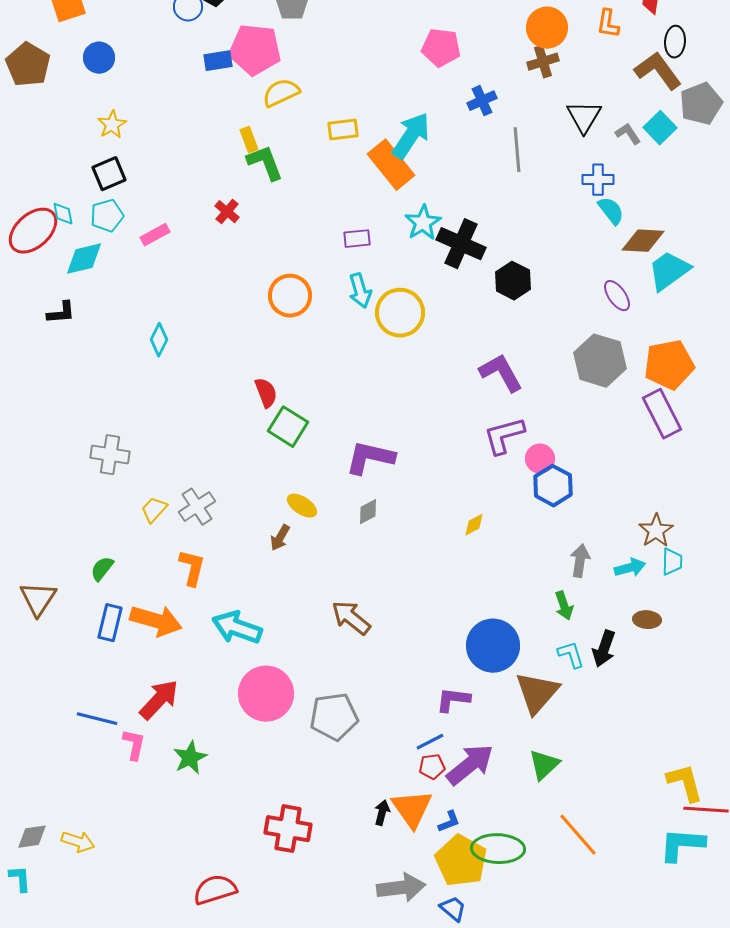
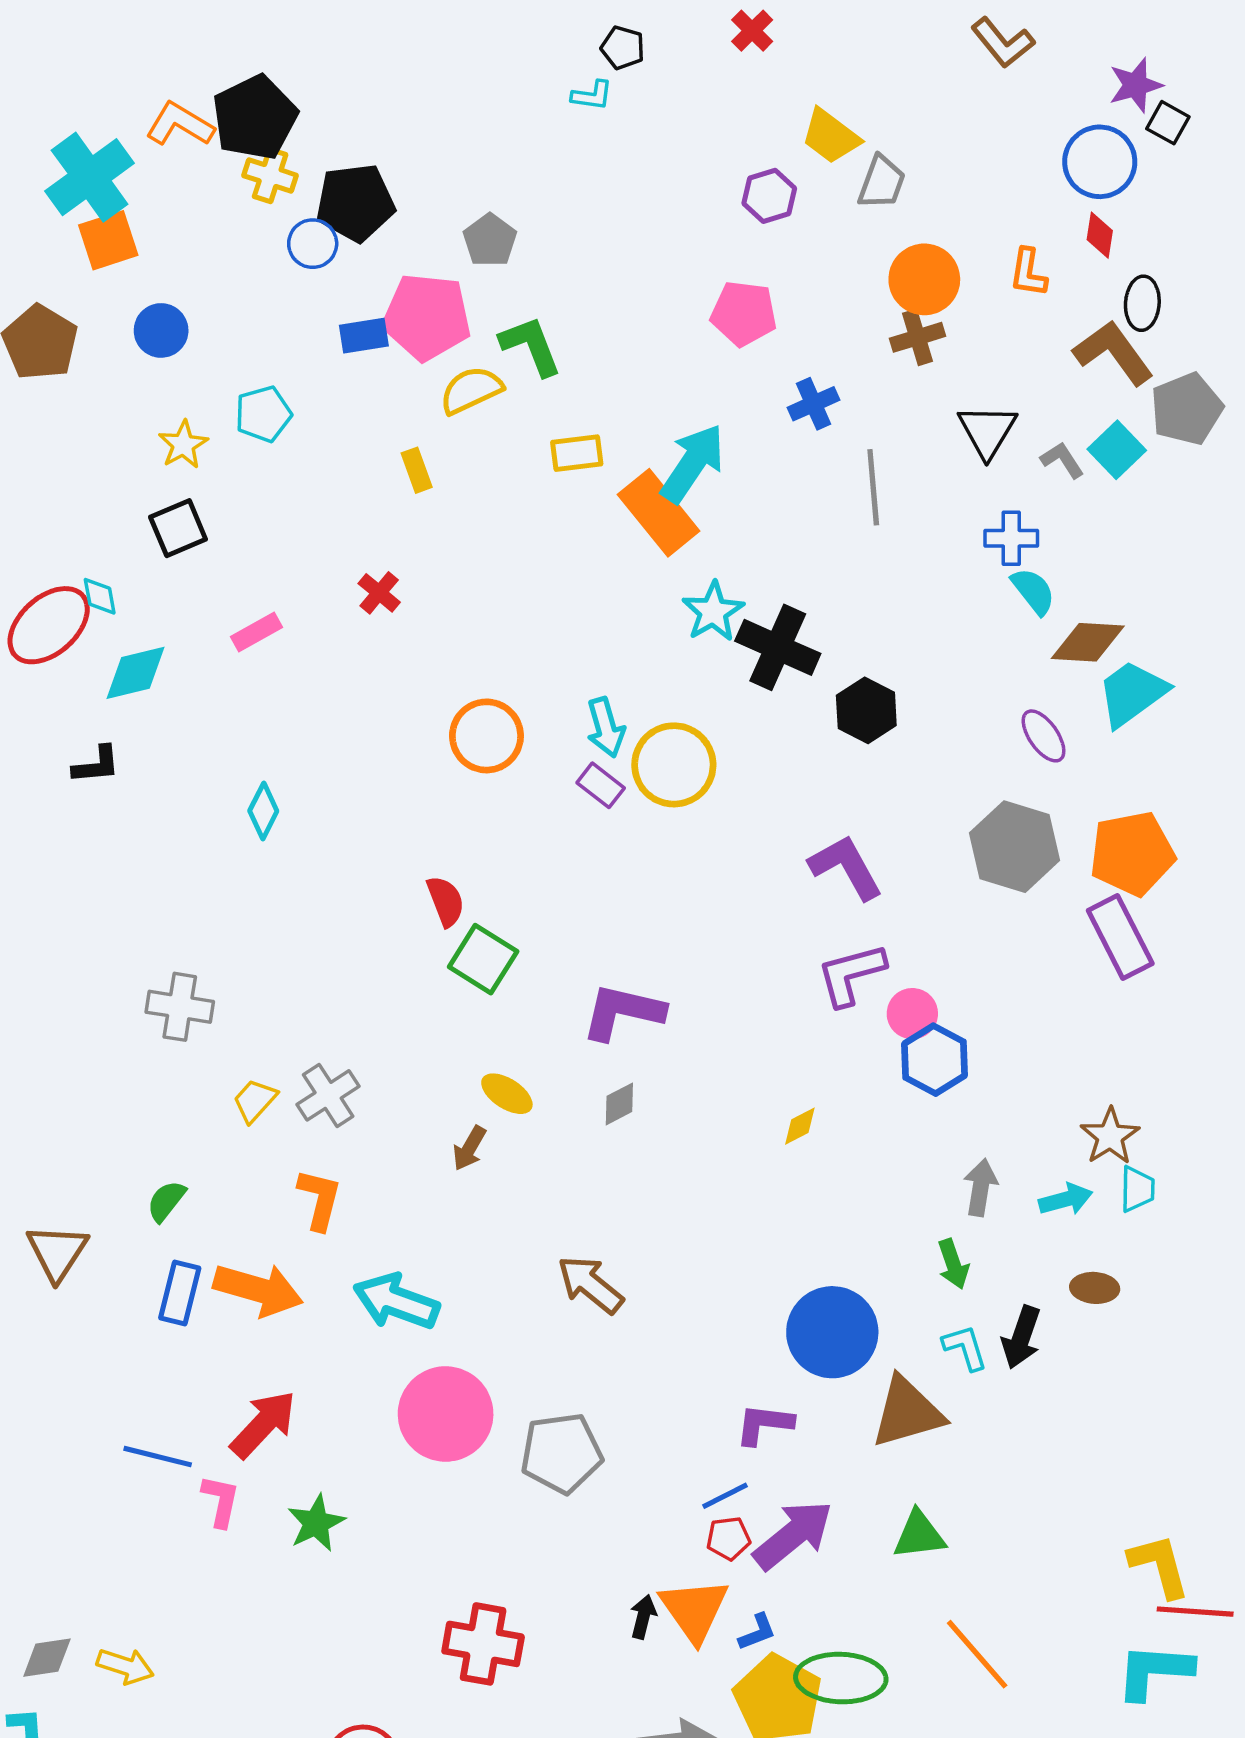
green L-shape: (265, 163) -> (531, 346), moved
cyan pentagon: (107, 216) -> (263, 414), moved
purple rectangle: (357, 239) -> (601, 785), moved, turned 44
brown triangle: (537, 693) -> (907, 1412), turned 33
green triangle: (544, 765) -> (919, 1535), turned 36

